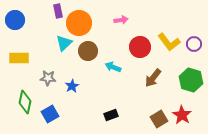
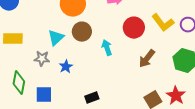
cyan triangle: (64, 43) -> (56, 38), moved
cyan arrow: (113, 67) -> (107, 48), turned 49
blue square: (50, 114) -> (44, 95), turned 30
black rectangle: (111, 115) -> (92, 98), moved

